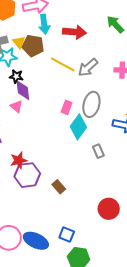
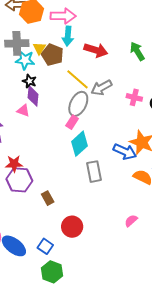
gray ellipse: (91, 104) -> (78, 104), moved
pink triangle: (16, 106) -> (23, 111), turned -32
gray rectangle: (98, 151) -> (94, 172), size x1.5
red circle: (109, 209) -> (72, 227), moved

